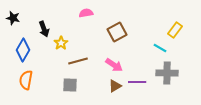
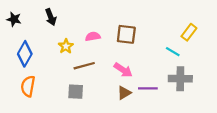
pink semicircle: (86, 13) -> (93, 37), moved
black arrow: (44, 29) -> (51, 17), moved
brown square: (117, 32) -> (126, 34), turned 36

